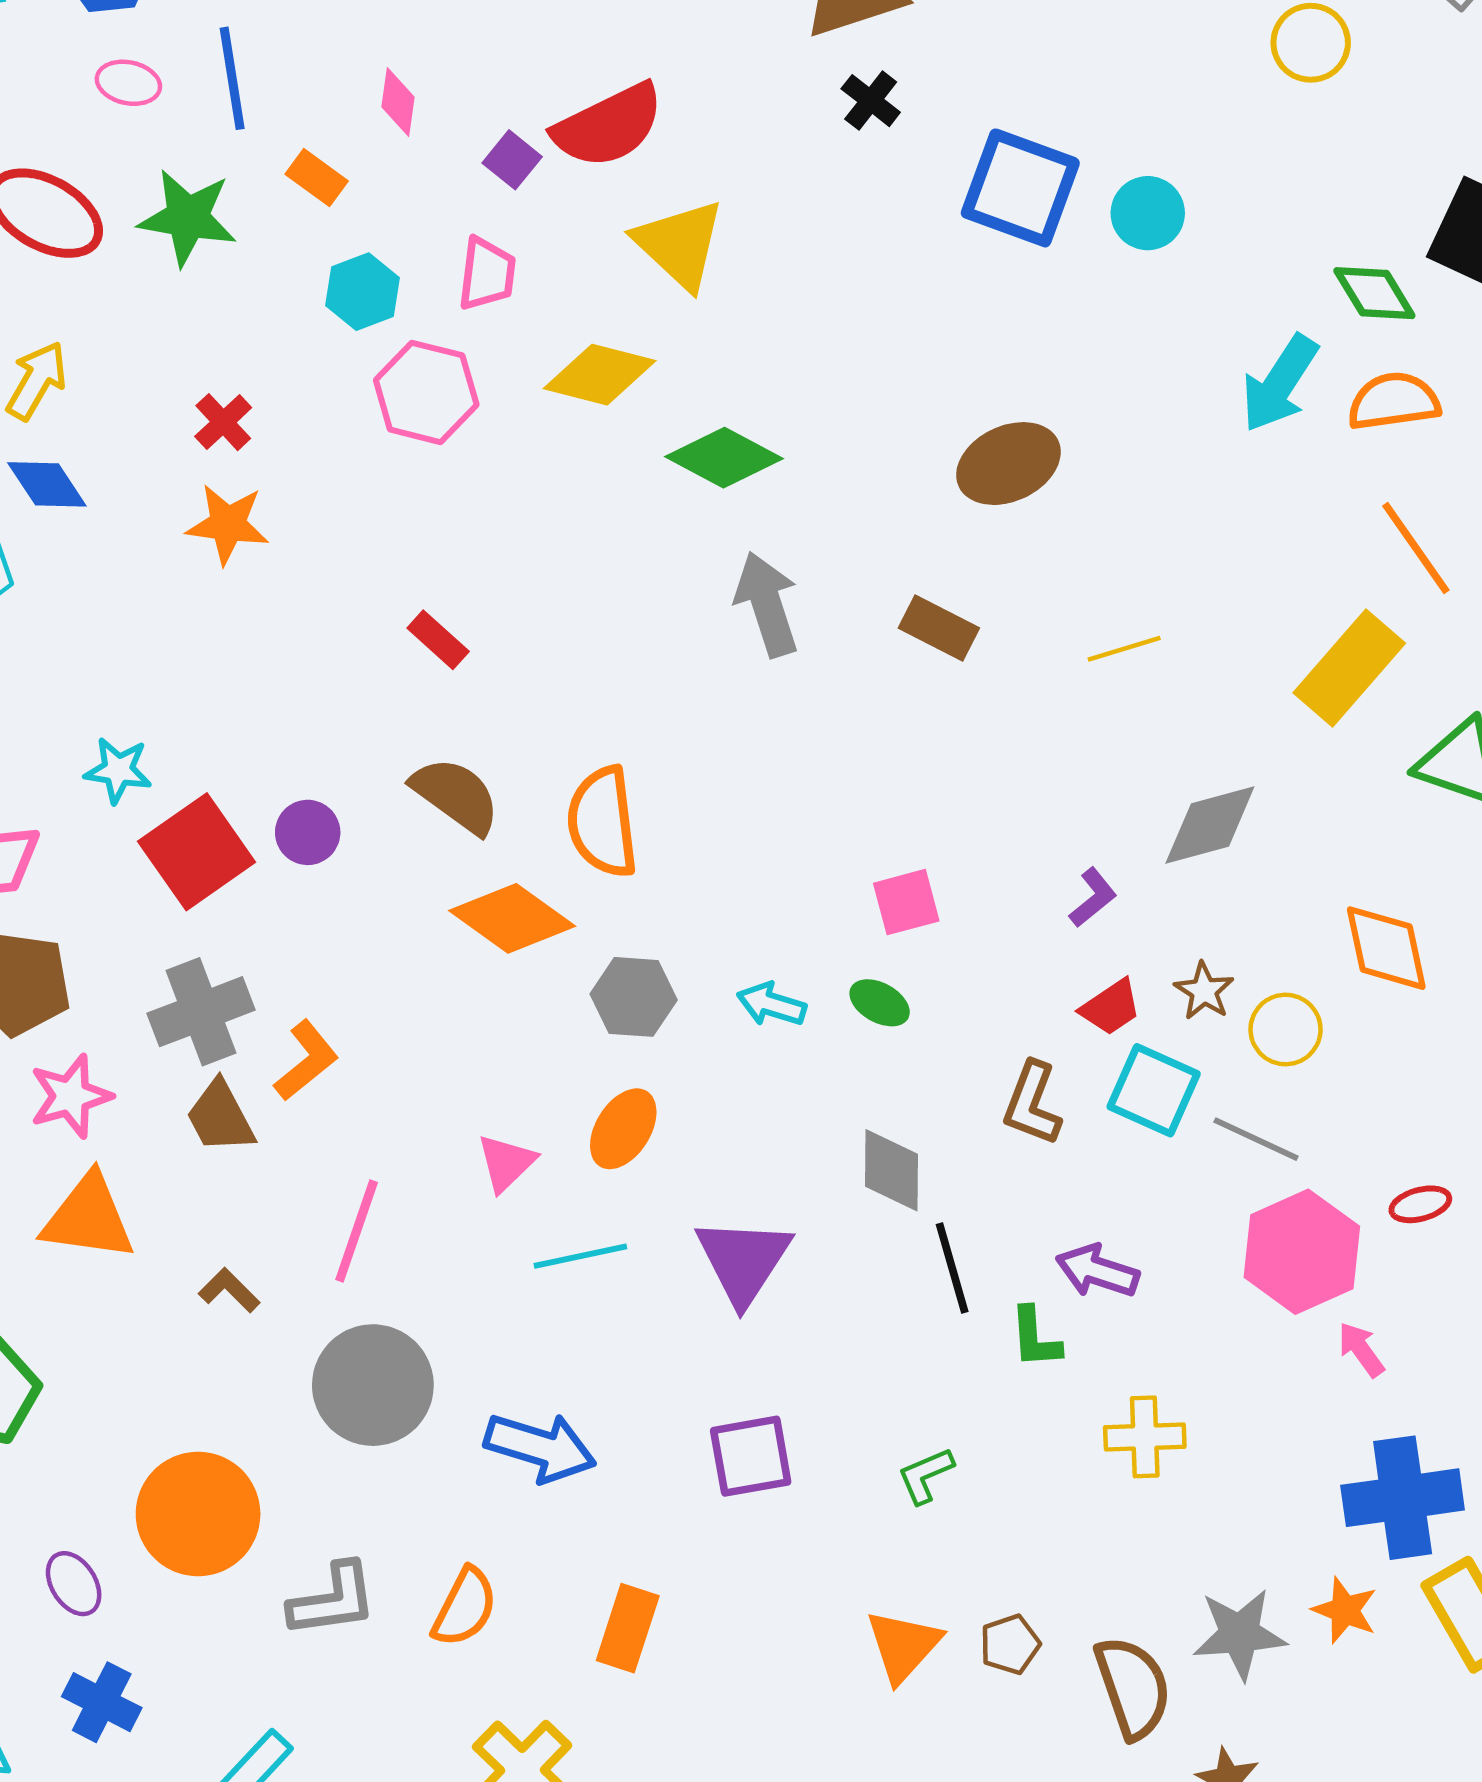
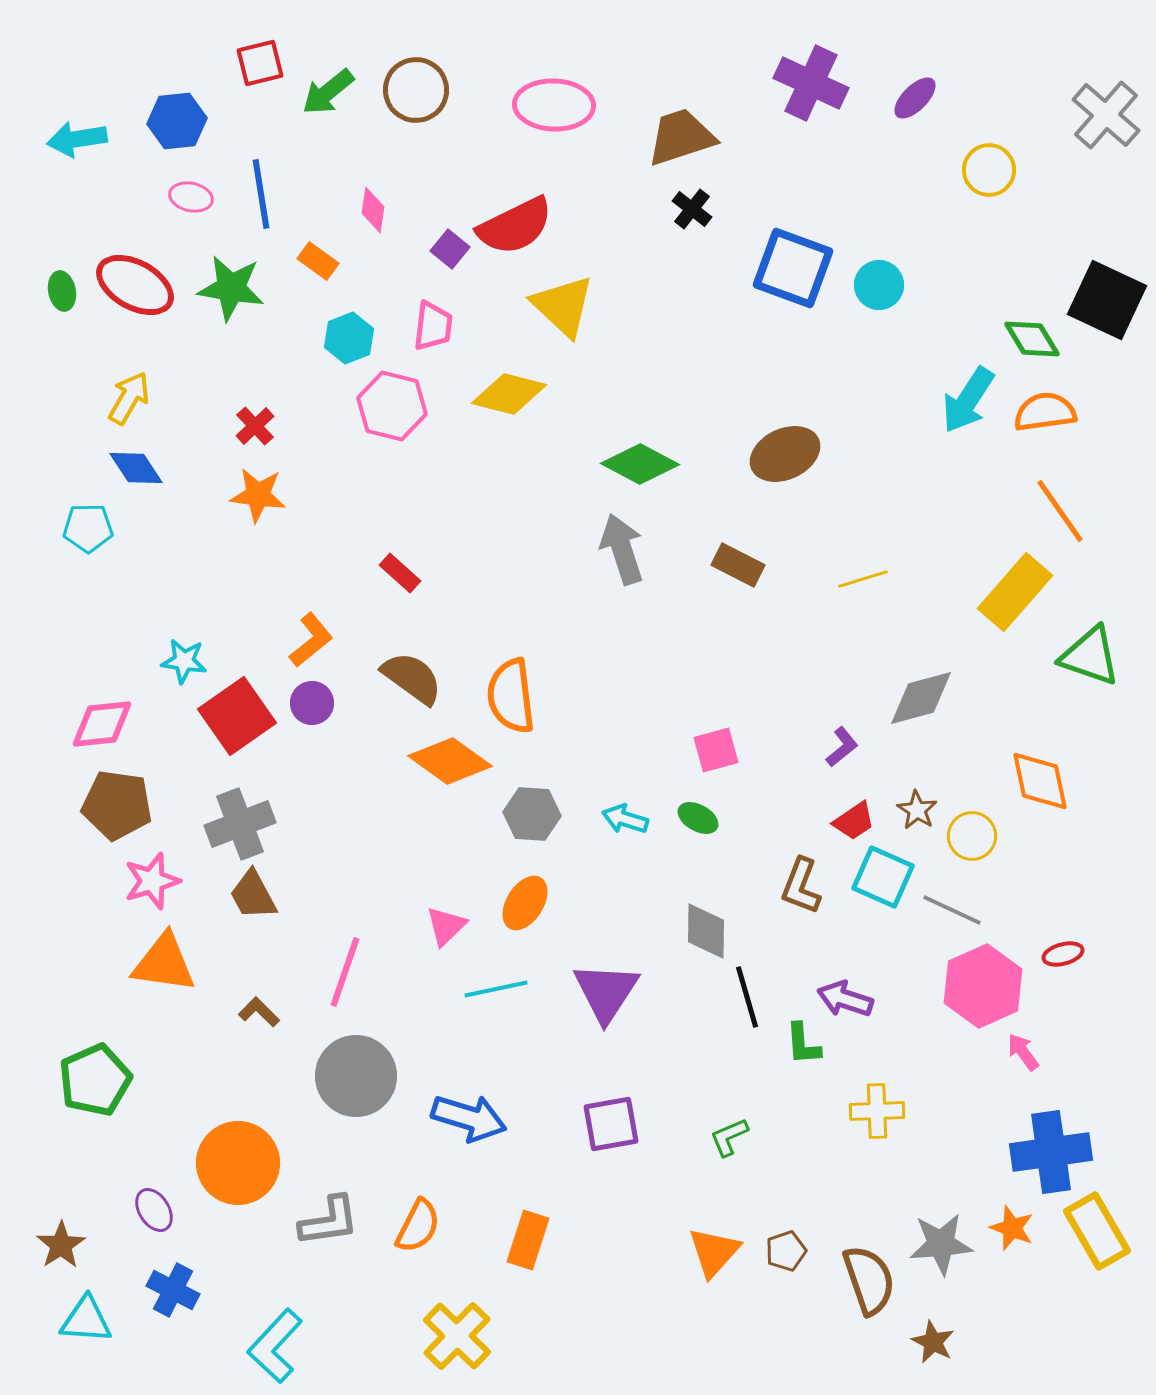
green diamond: (724, 458) -> (640, 464), moved
orange L-shape: (306, 1061) -> (311, 640), moved

